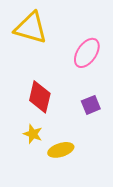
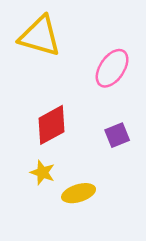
red diamond: (40, 97) -> (52, 125), turned 48

